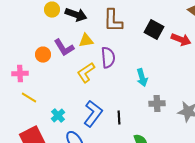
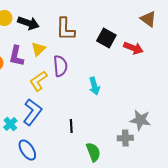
yellow triangle: (86, 41) -> (38, 49), turned -35
purple L-shape: (64, 48) -> (16, 56), turned 45
gray cross: (157, 104) -> (125, 138), moved
blue L-shape: (93, 114) -> (32, 112), moved

